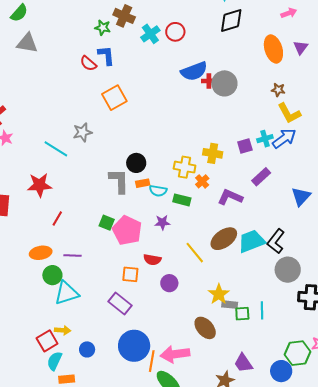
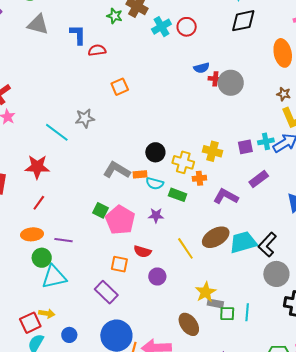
blue L-shape: (106, 55) -> (78, 35), moved
red semicircle: (88, 63) -> (97, 50), turned 126
blue semicircle: (194, 71) -> (202, 68), size x0.6
orange square: (114, 98) -> (120, 87), size x0.7
black circle: (136, 163) -> (155, 152), moved
gray L-shape: (119, 181) -> (117, 170), turned -64
orange cross: (202, 181) -> (199, 178), turned 32
red line: (57, 219) -> (39, 203), moved

